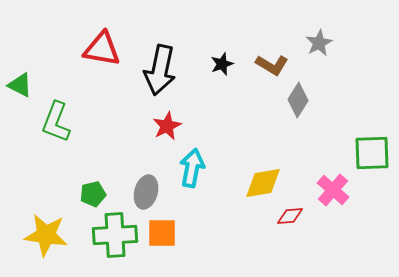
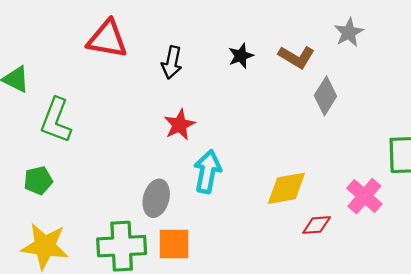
black arrow: (160, 70) -> (172, 62), size x0.6
green pentagon: (93, 194) -> (38, 180), moved

